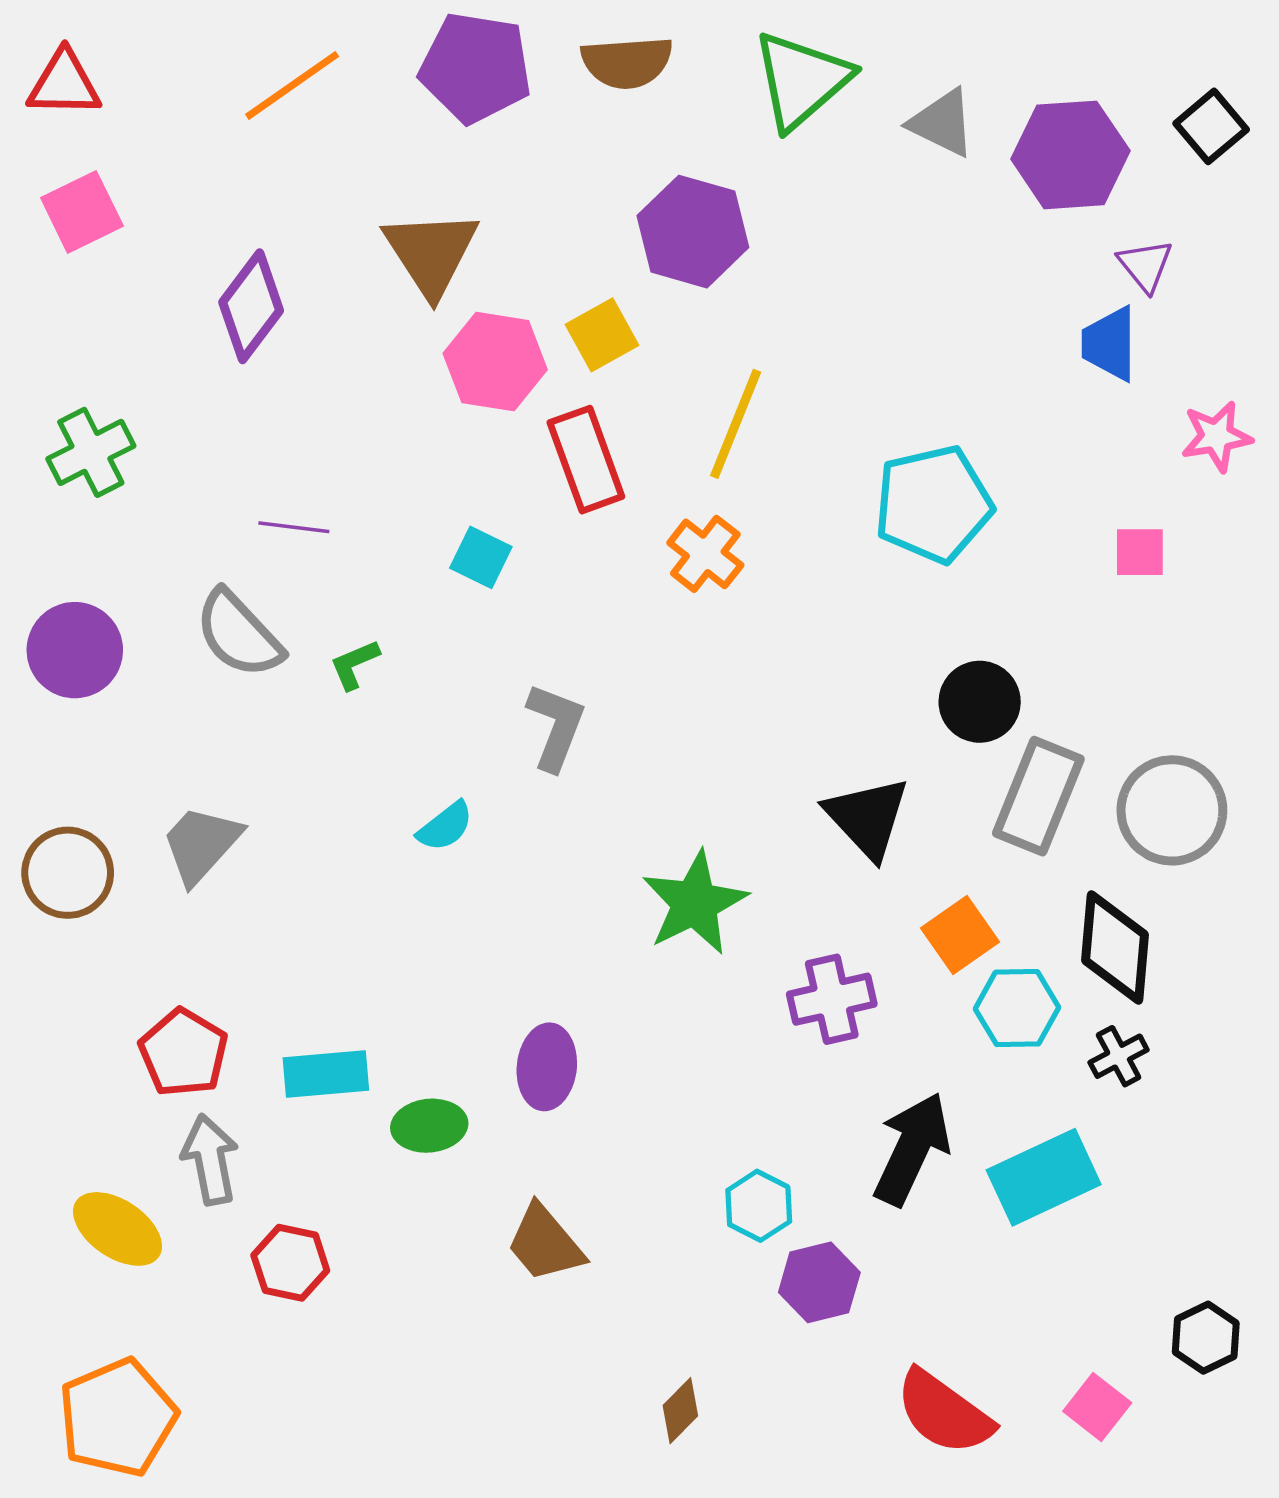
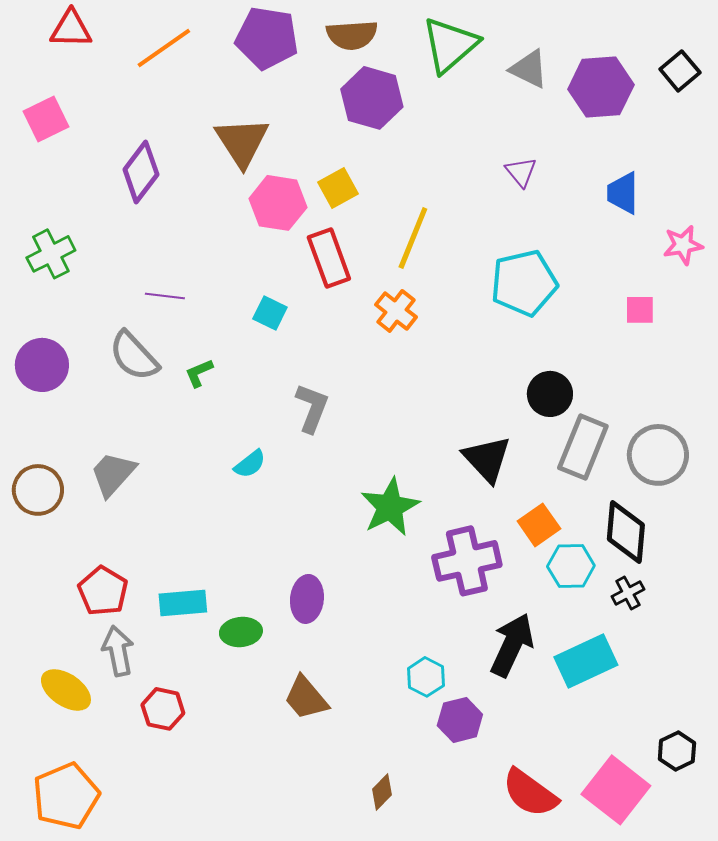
red triangle: (64, 84) -> (71, 29), moved
purple hexagon: (693, 232) -> (372, 98), moved
purple triangle: (1145, 265) -> (521, 172), moved
purple cross: (832, 999) -> (467, 561), size x1.4
pink square: (1097, 1407) -> (616, 790), size x1.8

